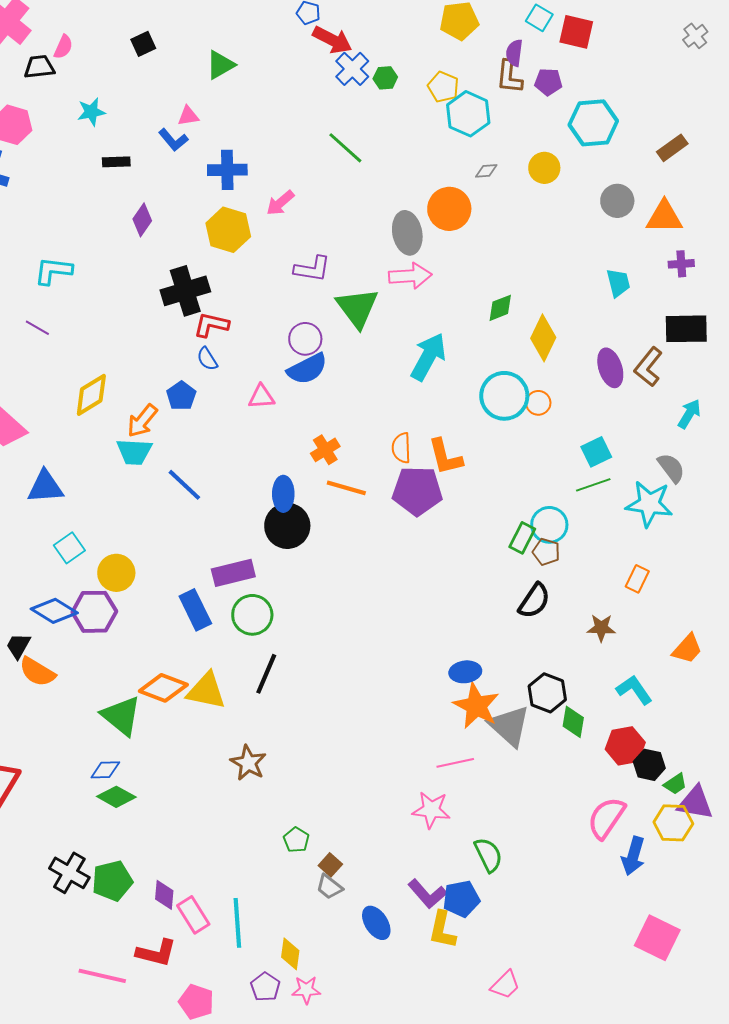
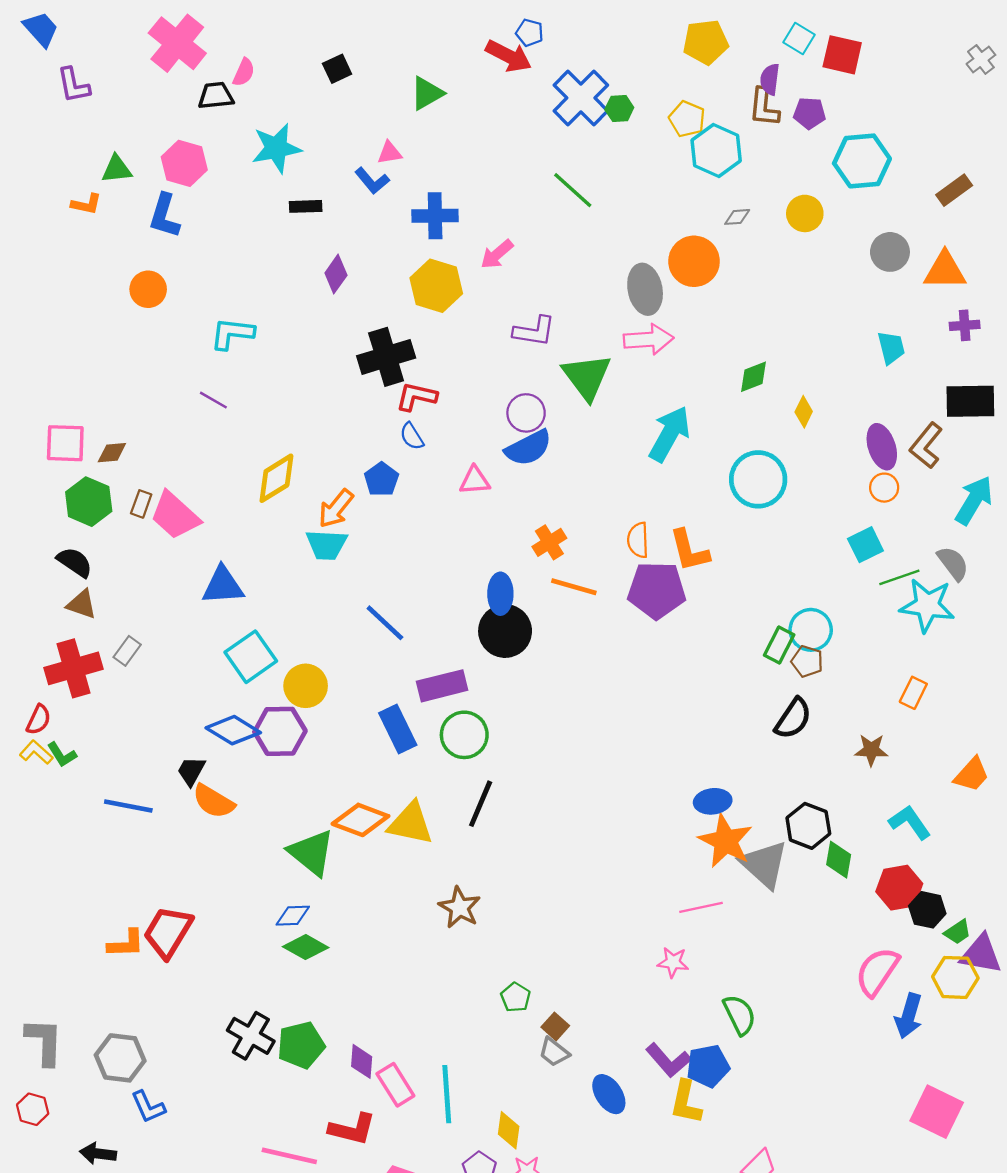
red arrow: (332, 40) -> (509, 56), moved
blue cross: (352, 69) -> (581, 98), size x1.4
cyan star: (91, 112) -> (276, 148), size x1.5
yellow diamond: (543, 338) -> (804, 412), size x0.6
orange circle: (538, 403) -> (884, 488), moved
cyan arrow: (689, 414) -> (974, 500), size x1.4
blue line: (184, 485) -> (385, 623), moved
green line: (593, 485) -> (899, 577), moved
cyan square: (69, 548) -> (251, 657), size x1.4
pink star: (431, 810) -> (673, 962), size x0.7

